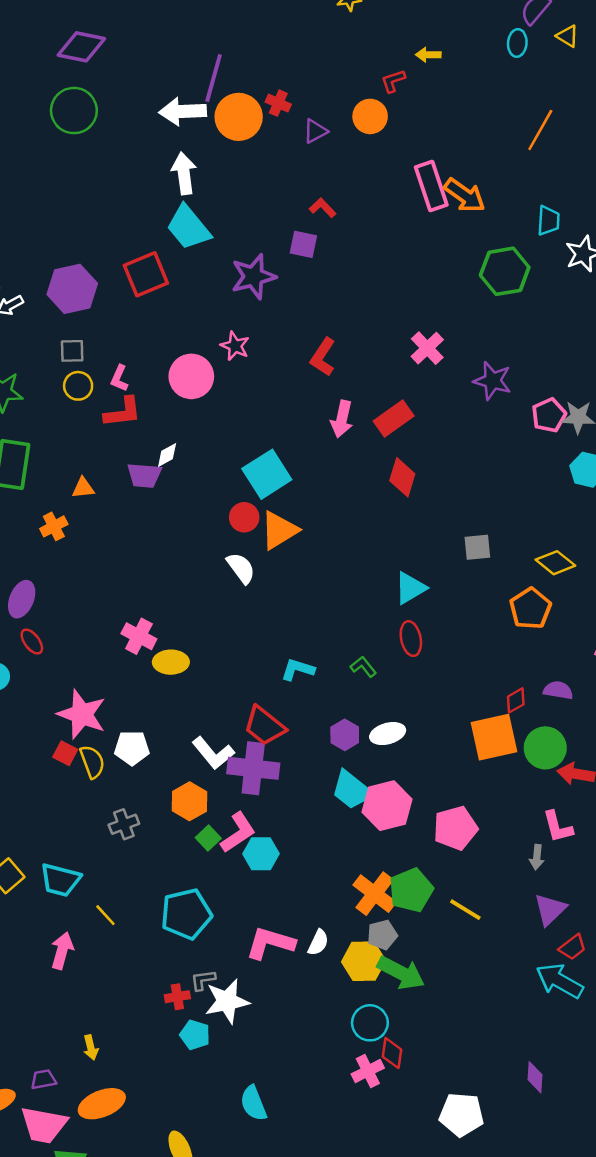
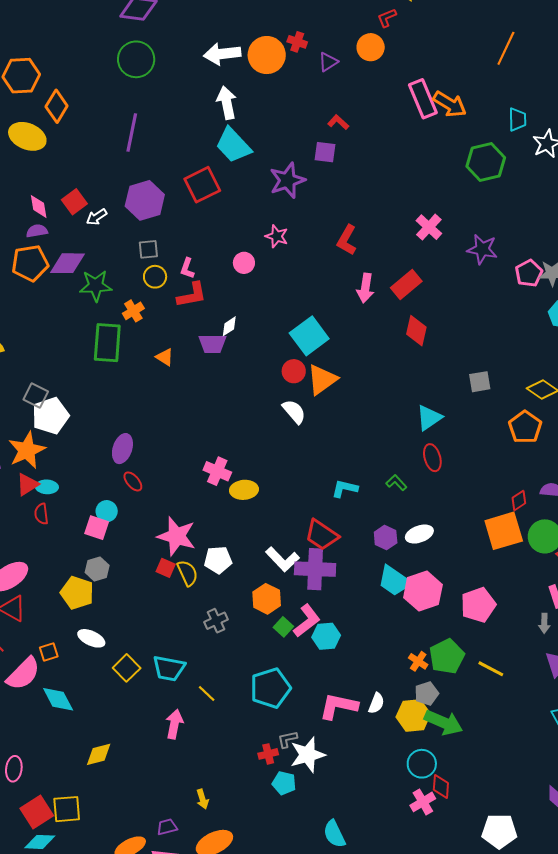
purple line: (214, 78) -> (132, 133), moved
pink circle: (191, 376) -> (244, 263), size x0.6
orange triangle: (83, 488) -> (165, 357), turned 42
orange cross: (54, 526) -> (133, 311), moved
orange cross: (375, 894) -> (418, 661), size x0.6

